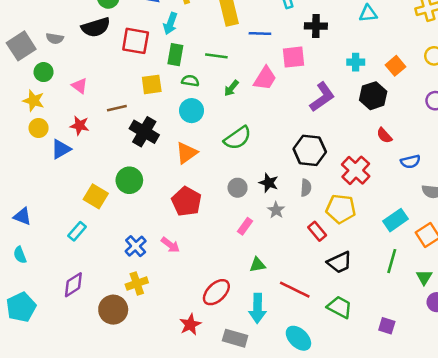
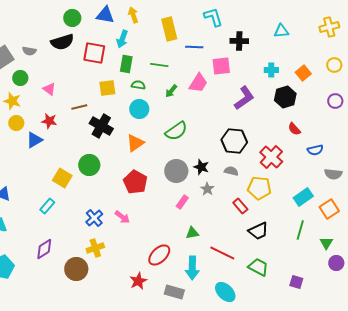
gray circle: (238, 188) -> (176, 171), size x1.5
gray semicircle: (306, 188) -> (231, 171), turned -80

